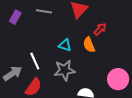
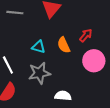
red arrow: (100, 29) -> (86, 35), moved
pink circle: (118, 79) -> (94, 61), moved

